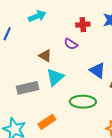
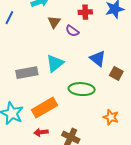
brown triangle: (45, 56) -> (54, 22), moved, turned 32
orange rectangle: (47, 122) -> (45, 108), size x1.4

